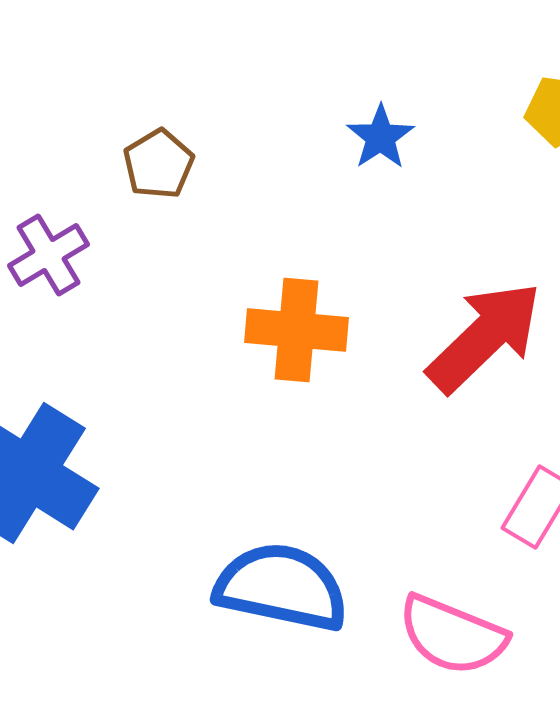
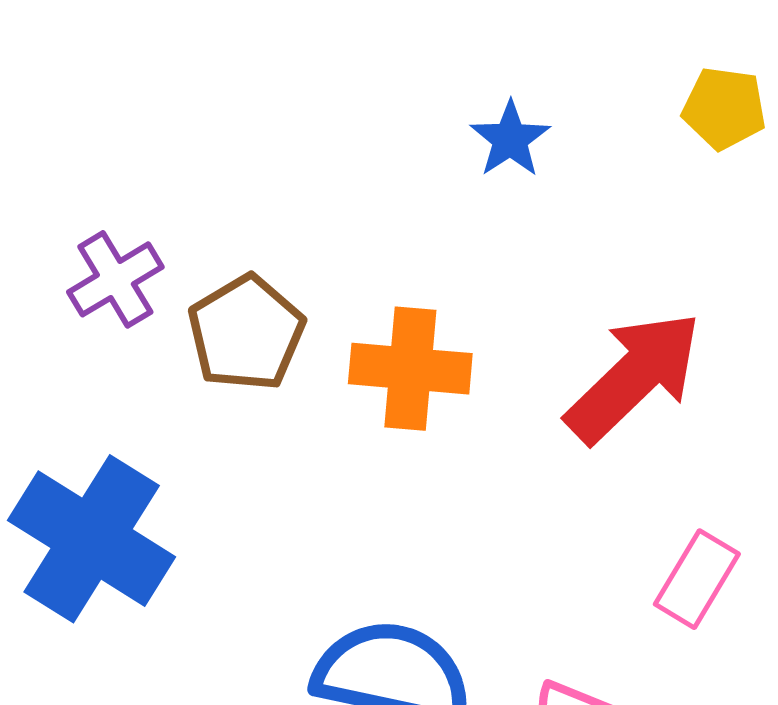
brown pentagon: (158, 164) -> (246, 333), moved, size x1.4

